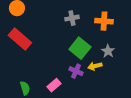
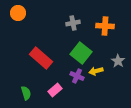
red rectangle: (20, 39) -> (41, 58), moved
gray star: (108, 51) -> (118, 61), moved

